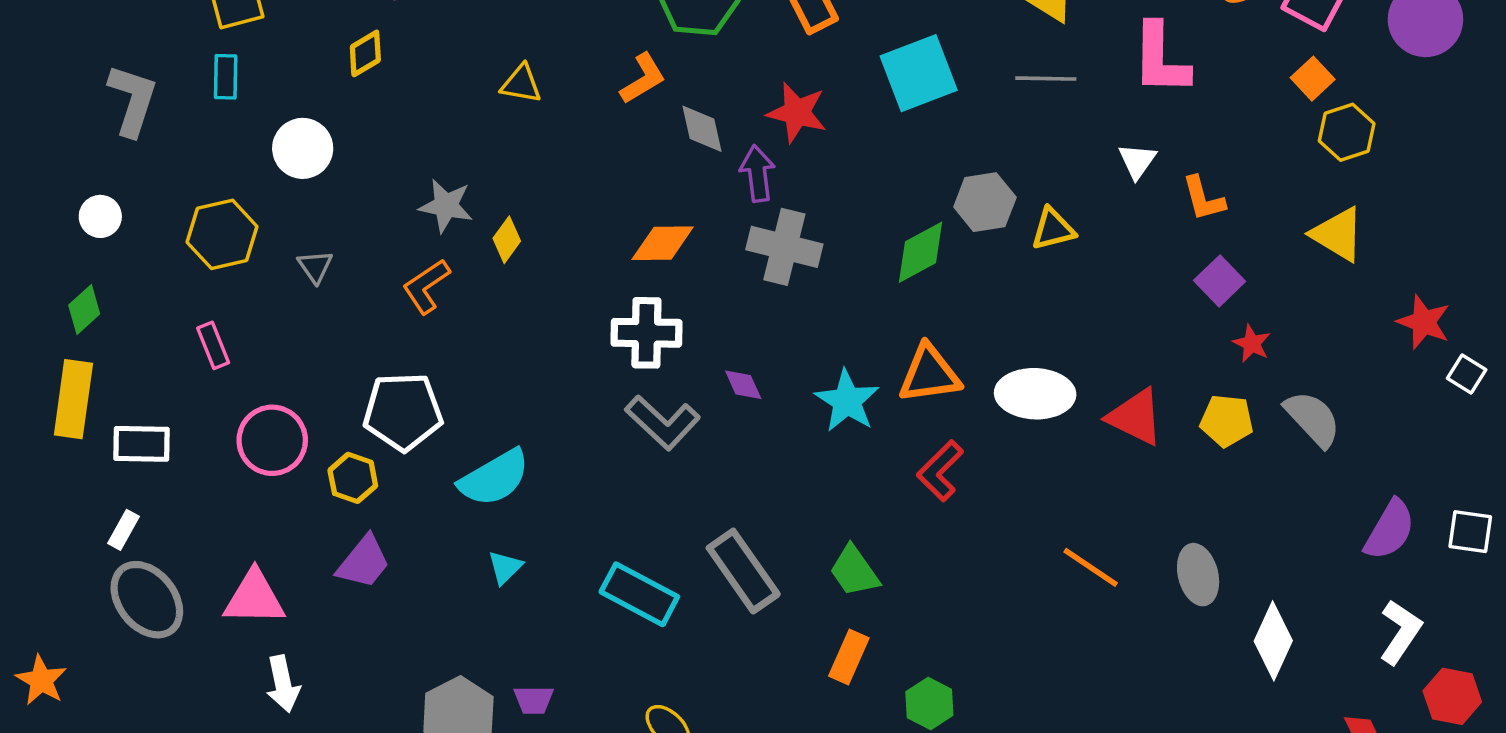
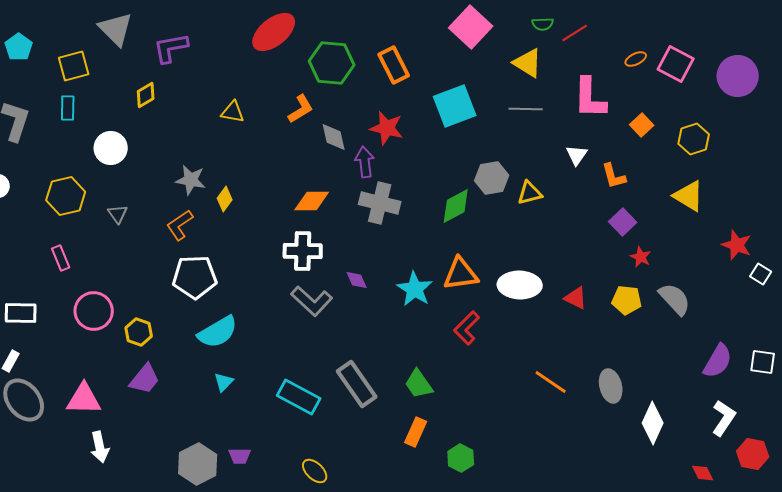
orange square: (1313, 79) -> (642, 125), moved
white pentagon: (403, 412) -> (195, 277), moved
red triangle: (1135, 417) -> (576, 298), size x0.7

